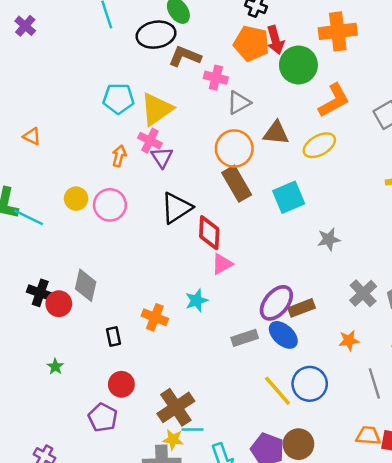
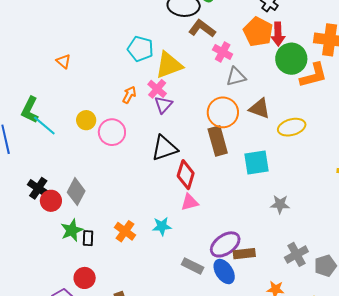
orange L-shape: (334, 100) -> (314, 75), moved
gray rectangle: (245, 338) -> (193, 266), turned 30
green star: (55, 367) -> (72, 230), moved, size x1.6

